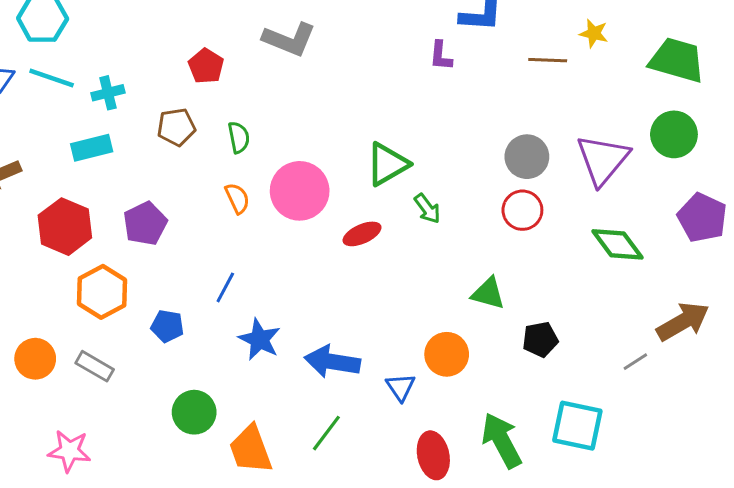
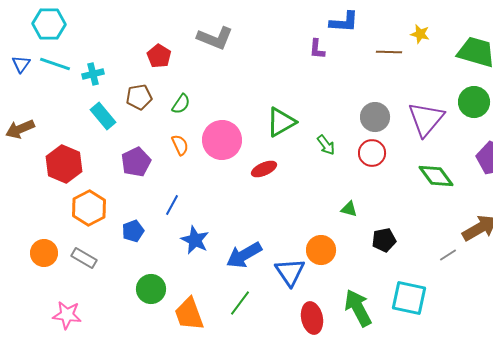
green semicircle: (239, 137) -> (181, 104), turned 45
cyan rectangle: (92, 148) -> (103, 116), moved, turned 64
green arrow: (427, 209) -> (326, 145), moved
purple pentagon: (145, 224) -> (136, 162), moved
green triangle: (488, 293) -> (349, 209), size x0.7
blue pentagon: (167, 326) -> (133, 231), turned -30
blue arrow: (332, 362) -> (244, 255), turned -39
blue triangle: (401, 387) -> (290, 272), size x1.5

